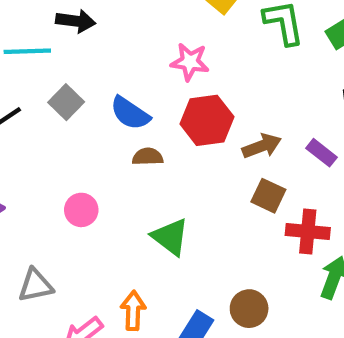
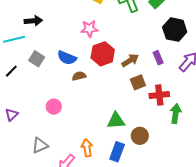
purple rectangle: (322, 153) -> (158, 58), turned 40
brown square: (268, 196) -> (138, 82), turned -35
green triangle: (170, 237) -> (116, 121), moved, turned -30

